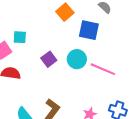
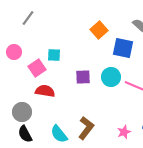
purple square: (49, 59) -> (83, 77), turned 35

